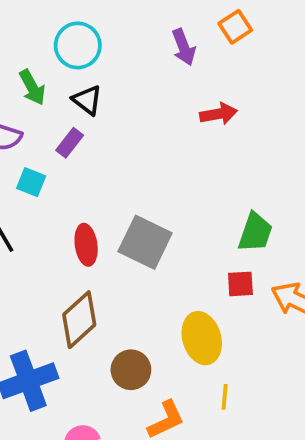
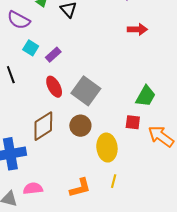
purple rectangle: (70, 143) -> (53, 55), moved
red ellipse: (86, 245) -> (54, 87), turned -30
brown circle: (131, 370) -> (80, 126), moved

